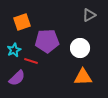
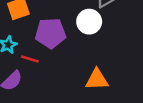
white circle: (80, 48) -> (89, 22), moved

